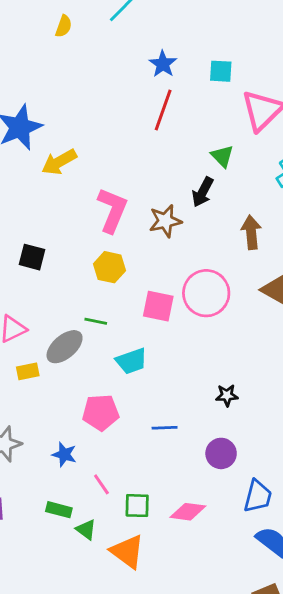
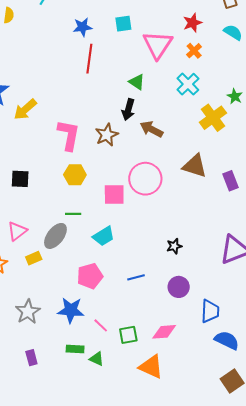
blue star: (163, 64) -> (82, 27), turned -30
brown arrow: (251, 232) -> (151, 129), moved, turned -45
blue star: (64, 454) -> (71, 310), size x1.5
orange triangle: (127, 551) -> (151, 367), moved

